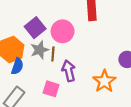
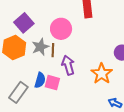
purple square: (35, 28) -> (24, 23), moved
blue semicircle: (17, 66) -> (40, 80), moved

